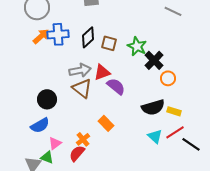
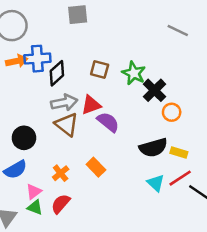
orange arrow: (41, 36) -> (17, 61), turned 30
black diamond: (88, 37) -> (57, 73), moved
orange cross: (83, 139) -> (61, 173), moved
green triangle: (47, 157) -> (35, 207), moved

